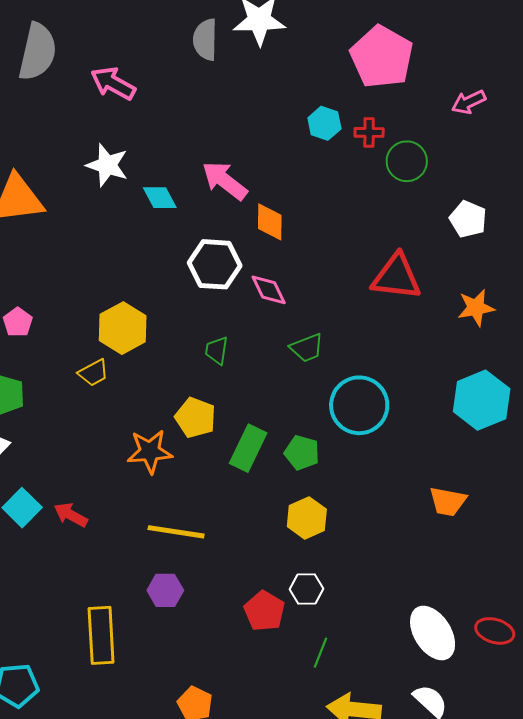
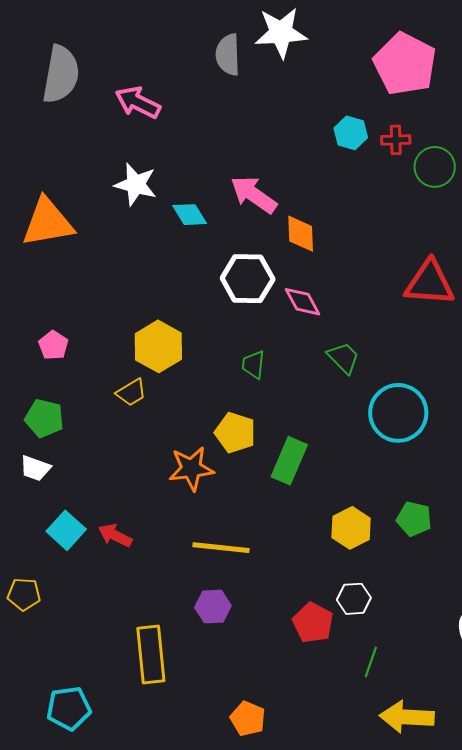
green trapezoid: (307, 348) -> (343, 358), turned -111
green pentagon: (302, 453) -> (414, 519), moved

